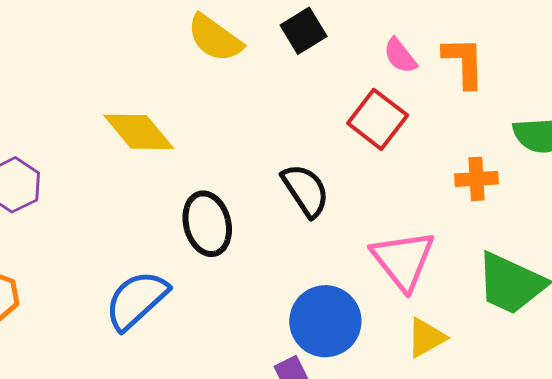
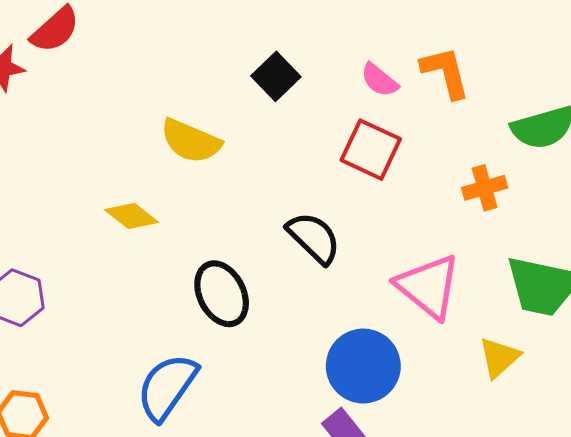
yellow semicircle: (215, 38) -> (191, 141), moved
yellow diamond: (139, 132) -> (132, 216), size x0.7
yellow triangle: (426, 338) -> (499, 357), moved

